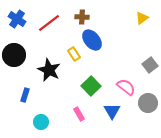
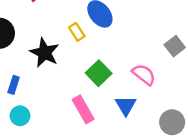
gray circle: (148, 103) -> (172, 122), moved
pink rectangle: (79, 114) -> (83, 109), size x1.5
cyan circle: (41, 122) -> (20, 116), moved

